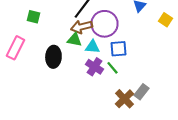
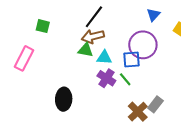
purple circle: (104, 24) -> (143, 45), moved
black ellipse: (53, 57) -> (64, 99), moved

